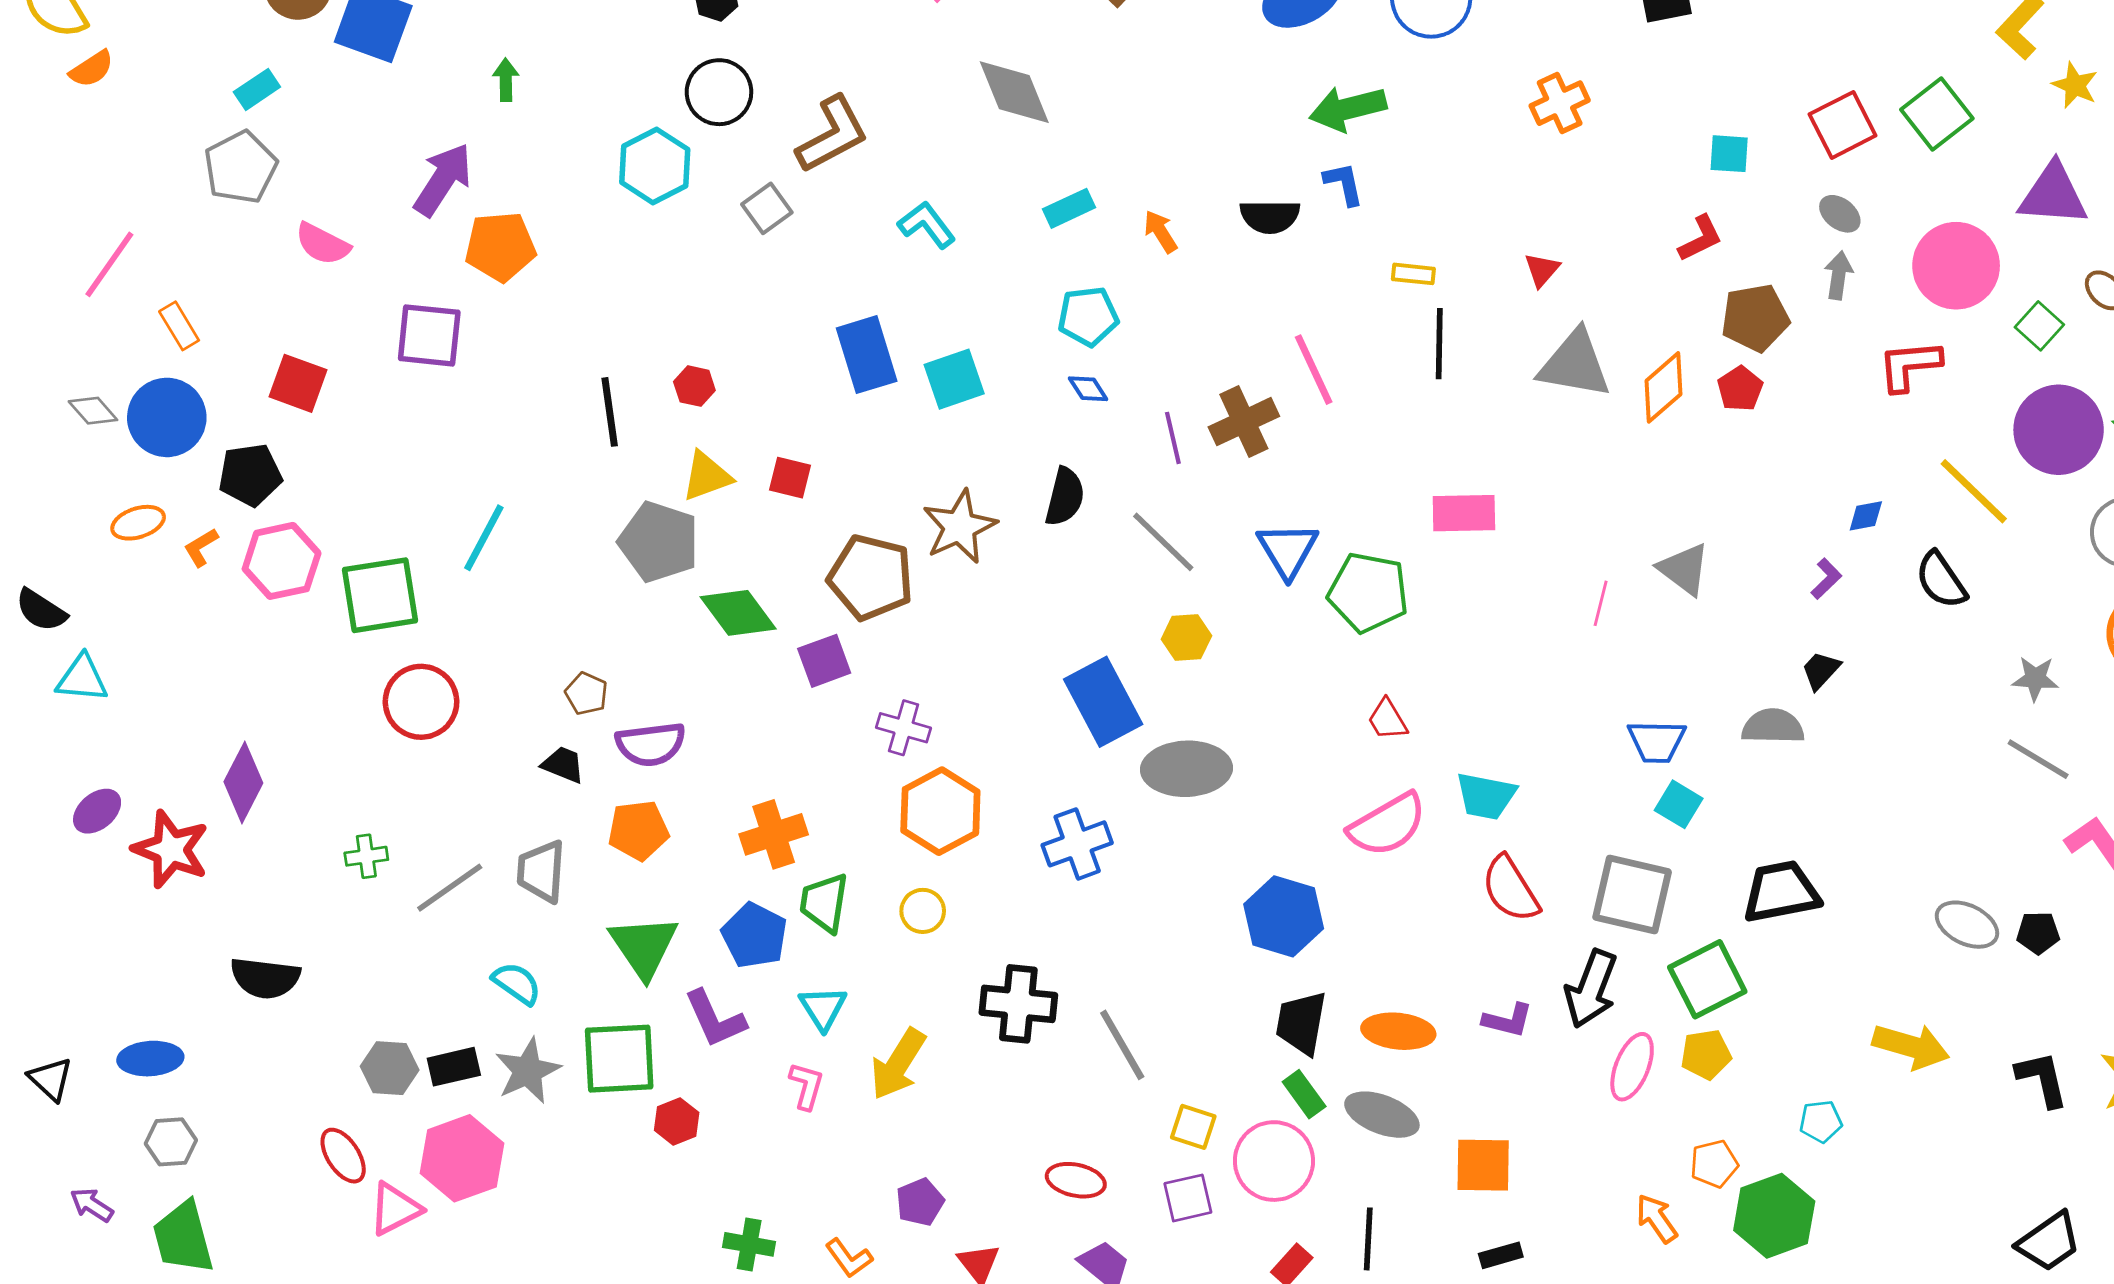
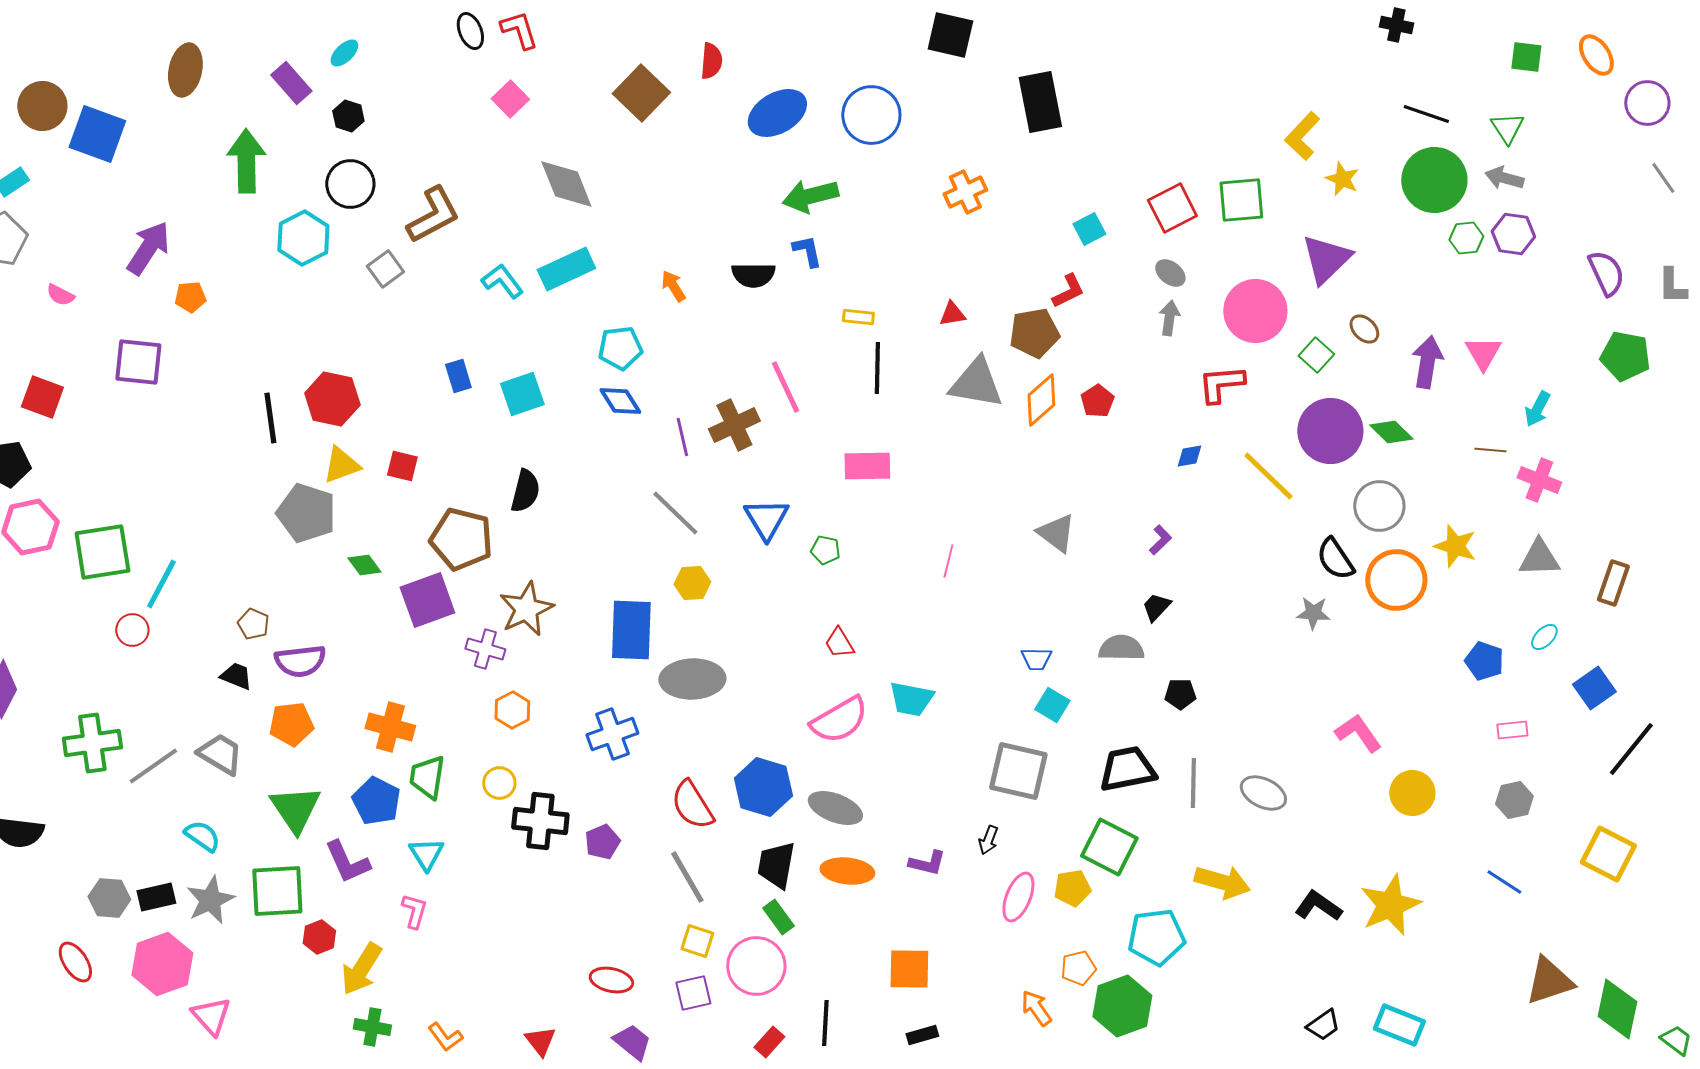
green arrow: (506, 80) -> (246, 161), moved, size x2.0
green square: (1937, 114) -> (1241, 200), turned 33
cyan square: (1729, 154) -> (1089, 229), turned -32
purple triangle: (2053, 195) -> (1326, 259), turned -48
cyan rectangle: (1069, 208) -> (566, 269), moved, size x1.5
pink semicircle: (323, 244) -> (60, 295), size x0.7
orange pentagon: (500, 247) -> (190, 297), size x0.6
red triangle: (1542, 270) -> (952, 314), turned 40
brown pentagon: (1755, 318) -> (1034, 333), moved
blue rectangle: (867, 355) -> (458, 376), size x0.6
red hexagon: (694, 386) -> (332, 399), size x1.8
blue diamond: (1088, 389) -> (620, 401), size x1.4
black semicircle: (1065, 497) -> (525, 491), moved
pink rectangle: (1464, 513) -> (867, 466), moved
blue diamond: (1866, 516) -> (1189, 456), moved
brown star: (960, 527) -> (526, 609), moved
cyan line: (484, 538) -> (161, 584), moved
black semicircle: (1941, 580) -> (1335, 559), moved
green pentagon: (1368, 592) -> (825, 550), size x0.5
pink line: (1601, 603) -> (948, 561), moved
green diamond: (738, 613) -> (364, 565), size x0.6
purple square: (824, 661) -> (427, 600), size x1.4
red circle: (421, 702) -> (132, 630), size x0.6
blue rectangle: (1103, 702) -> (631, 630), turned 30
blue trapezoid: (1657, 741) -> (1036, 659), size x0.7
gray line: (2038, 759) -> (1193, 783), moved, turned 60
orange hexagon: (940, 811) -> (512, 710), size x0.6
orange cross: (774, 834) -> (390, 727), turned 33
green cross: (366, 856) -> (92, 743), size x1.8
gray trapezoid: (541, 871) -> (220, 754), turned 117
red semicircle: (1510, 889) -> (692, 805), moved
black pentagon: (2038, 933) -> (1180, 694), moved
green square: (1707, 979) -> (1109, 847), moved, turned -36
black arrow: (1591, 989) -> (988, 840), size x0.5
black cross: (1018, 1004) -> (540, 821), moved
gray line: (1122, 1045) -> (687, 877), moved
yellow arrow: (898, 1064) -> (361, 969), moved
black L-shape: (2042, 1079) -> (1318, 906), turned -42
gray ellipse: (1382, 1115) -> (835, 808), moved
cyan pentagon: (1821, 1121) -> (1156, 937), size x1.8
purple pentagon: (920, 1202) -> (602, 842), moved
pink triangle: (395, 1209) -> (211, 1016), moved, turned -45
black trapezoid: (2049, 1242) -> (1323, 1025), size x0.7

